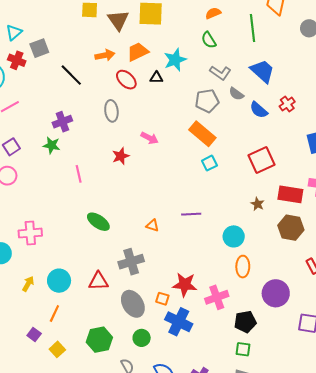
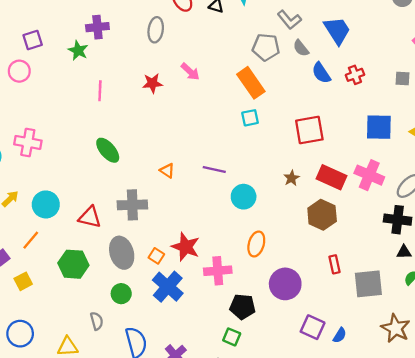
cyan circle: (234, 236) -> (244, 197), moved
green hexagon: (99, 340) -> (73, 264), moved

